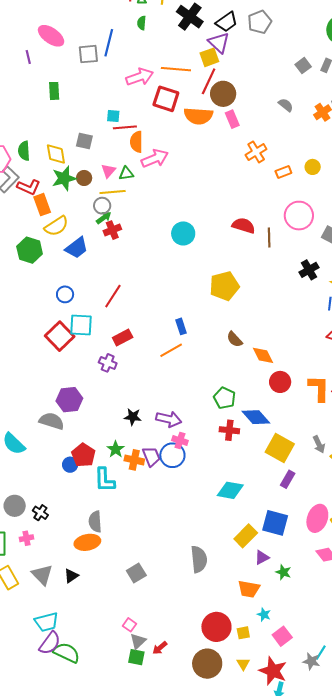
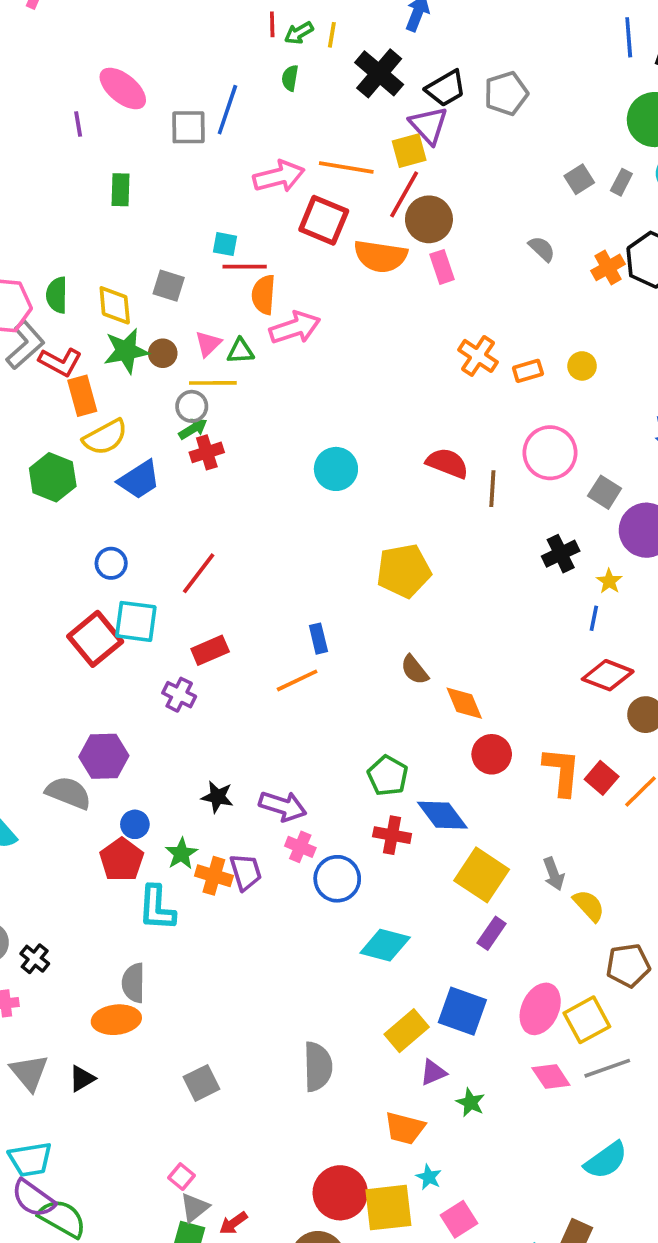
orange cross: (256, 152) -> (478, 356), moved, turned -30
blue circle: (172, 455) -> (337, 879), moved
blue circle: (70, 465) -> (135, 824), moved
yellow square: (243, 633) -> (388, 1208), size x2.0
purple semicircle: (50, 643) -> (33, 1198), turned 85

